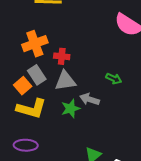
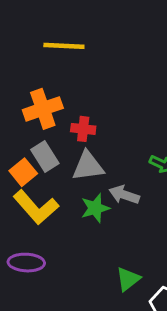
yellow L-shape: (31, 109) -> (36, 207), turned 32

